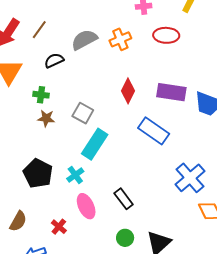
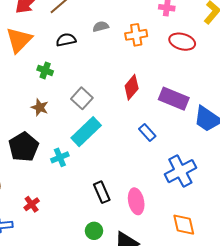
gray semicircle: (84, 40) -> (101, 27), size x0.6
brown star: (46, 118) -> (40, 107), moved
blue rectangle: (154, 131) -> (147, 132), size x0.6
blue cross: (190, 178) -> (180, 171), moved
pink ellipse: (86, 206) -> (136, 201), moved

